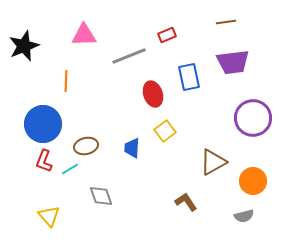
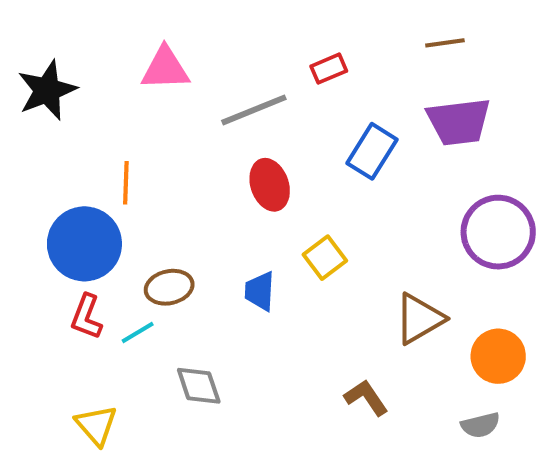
blue rectangle: (189, 77) -> (372, 151), turned 44
orange line: (66, 81) -> (126, 183), moved
red ellipse: (153, 94) -> (270, 185), moved

